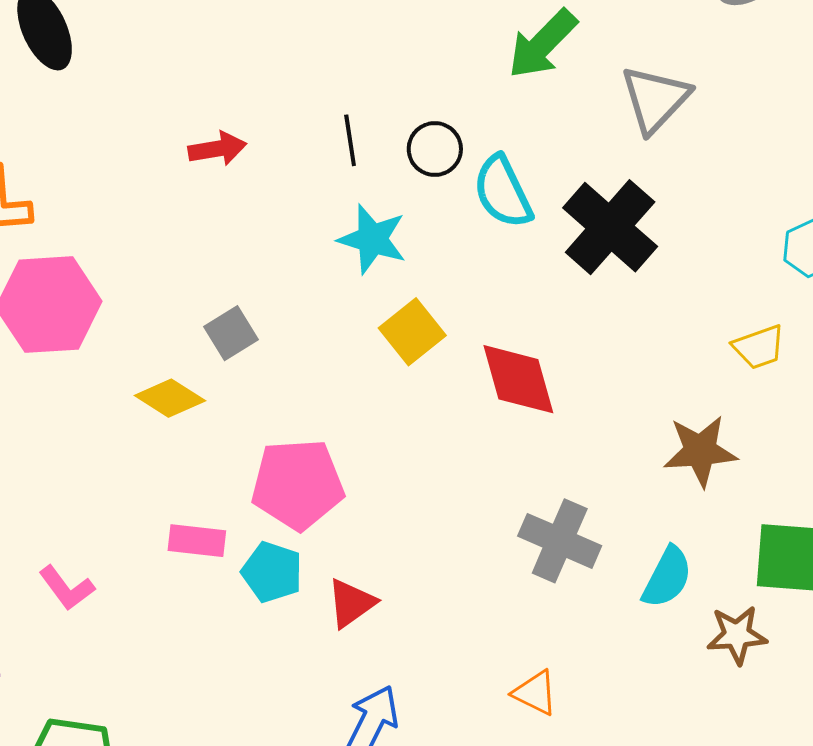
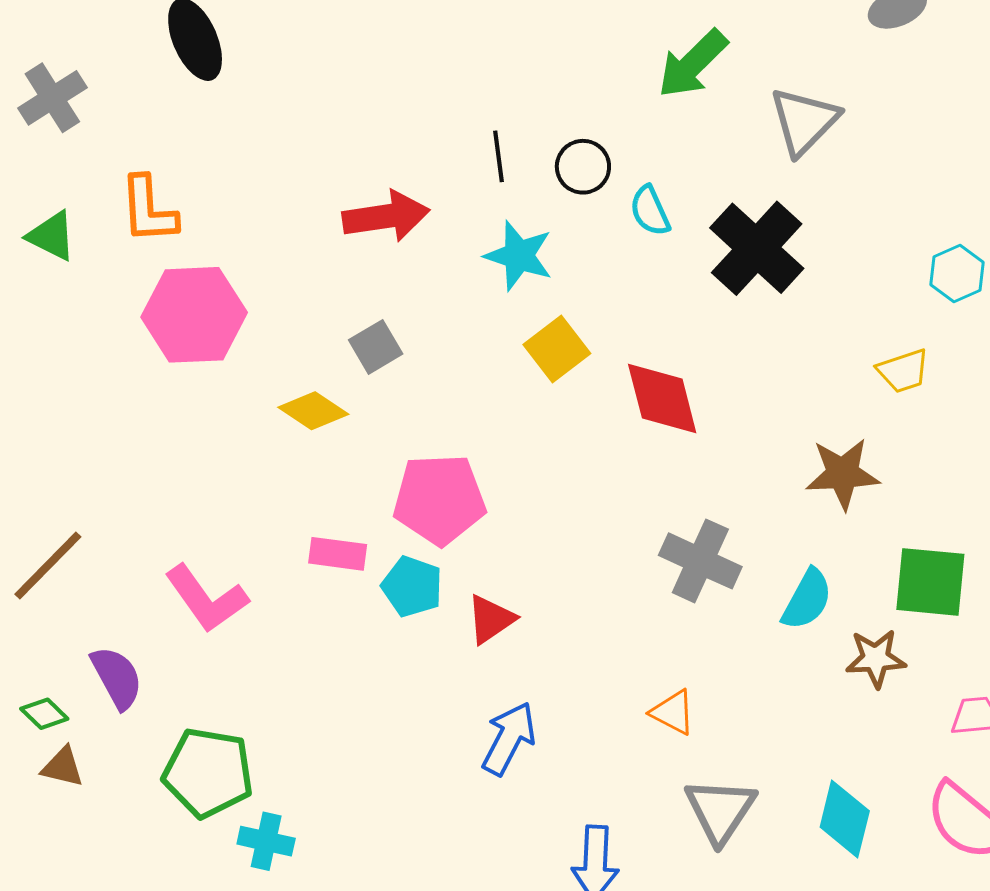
red arrow: (217, 149) -> (386, 216), moved, size x1.5
cyan semicircle: (503, 192) -> (650, 211), size x0.7
pink L-shape: (67, 588) -> (206, 599), size x1.5

